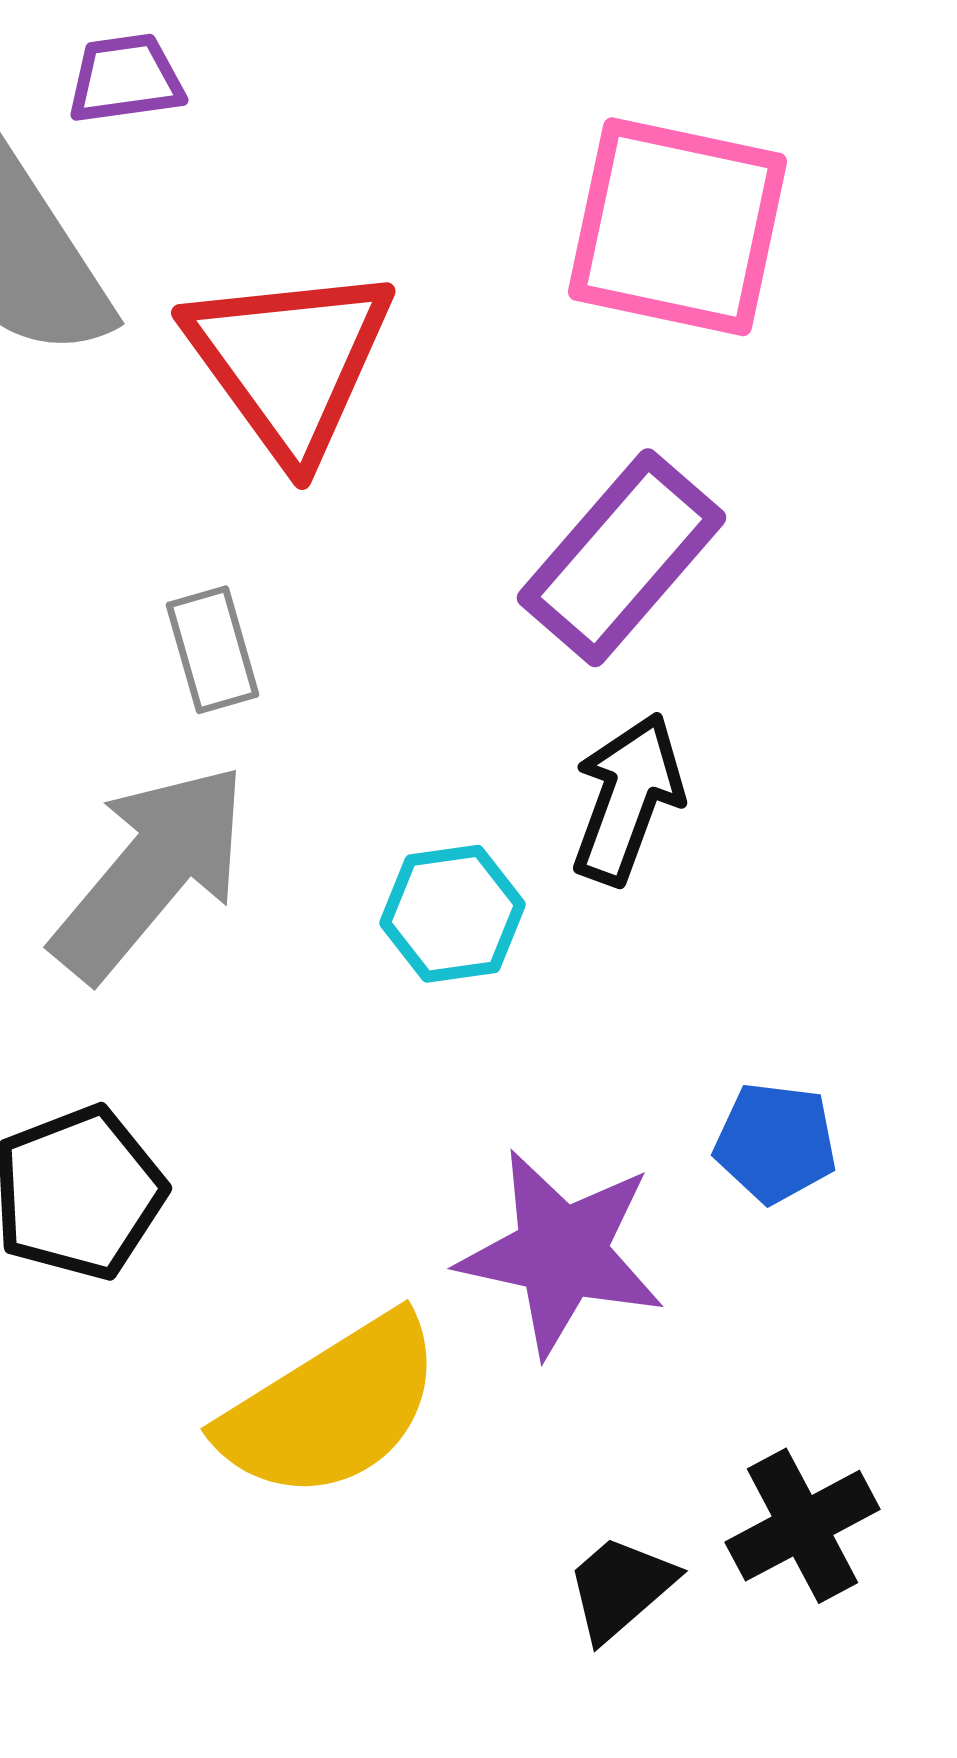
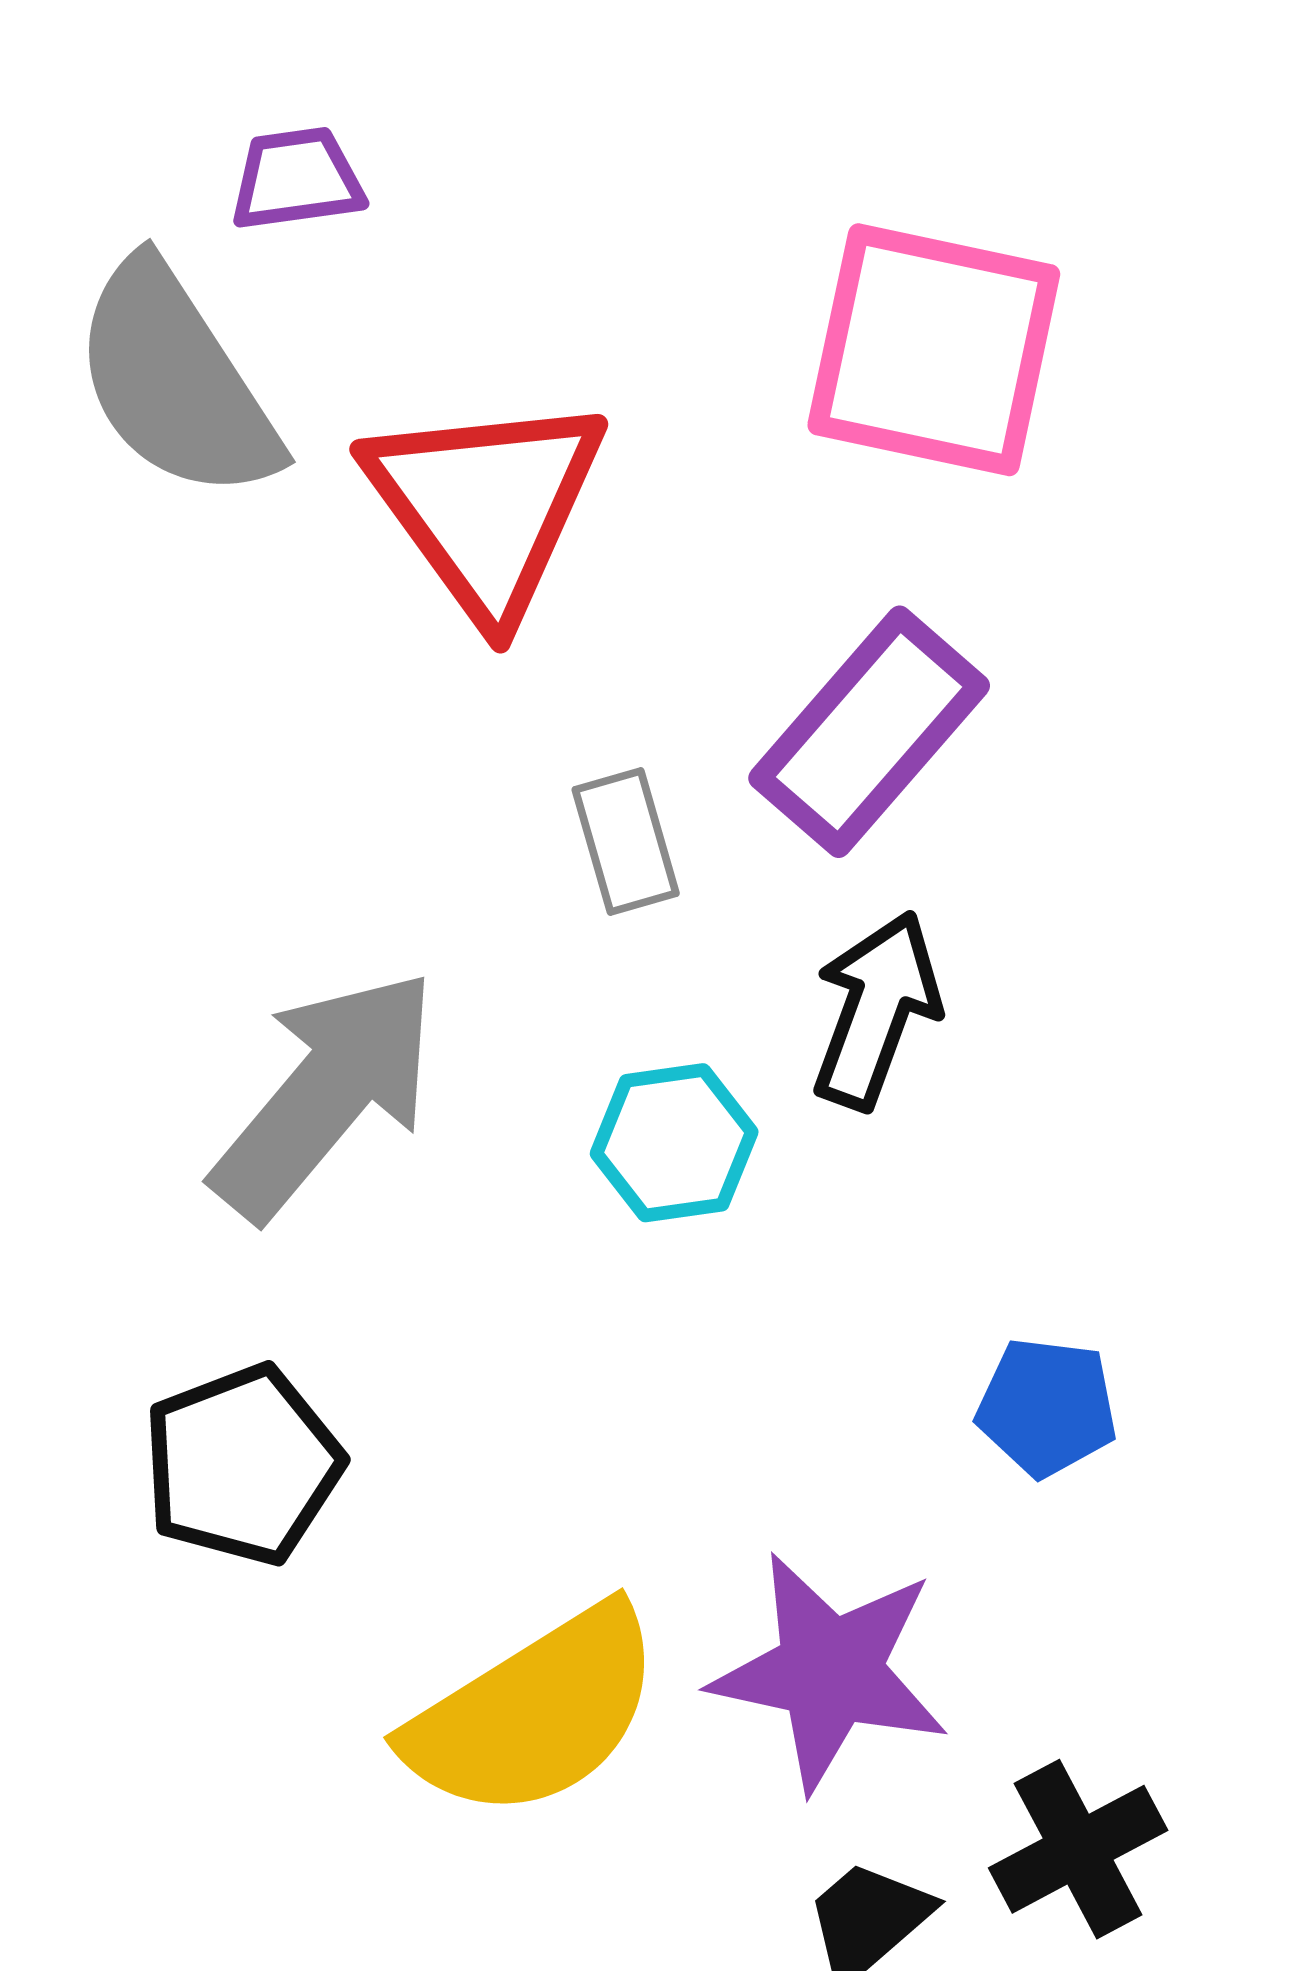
gray rectangle: (212, 650) -> (626, 841), moved
purple star: (561, 1253) -> (830, 1671), moved

